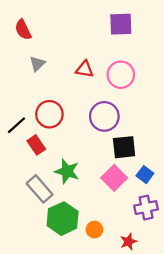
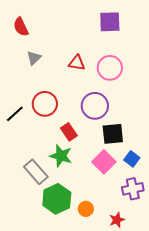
red rectangle: (36, 145) -> (69, 132), moved

